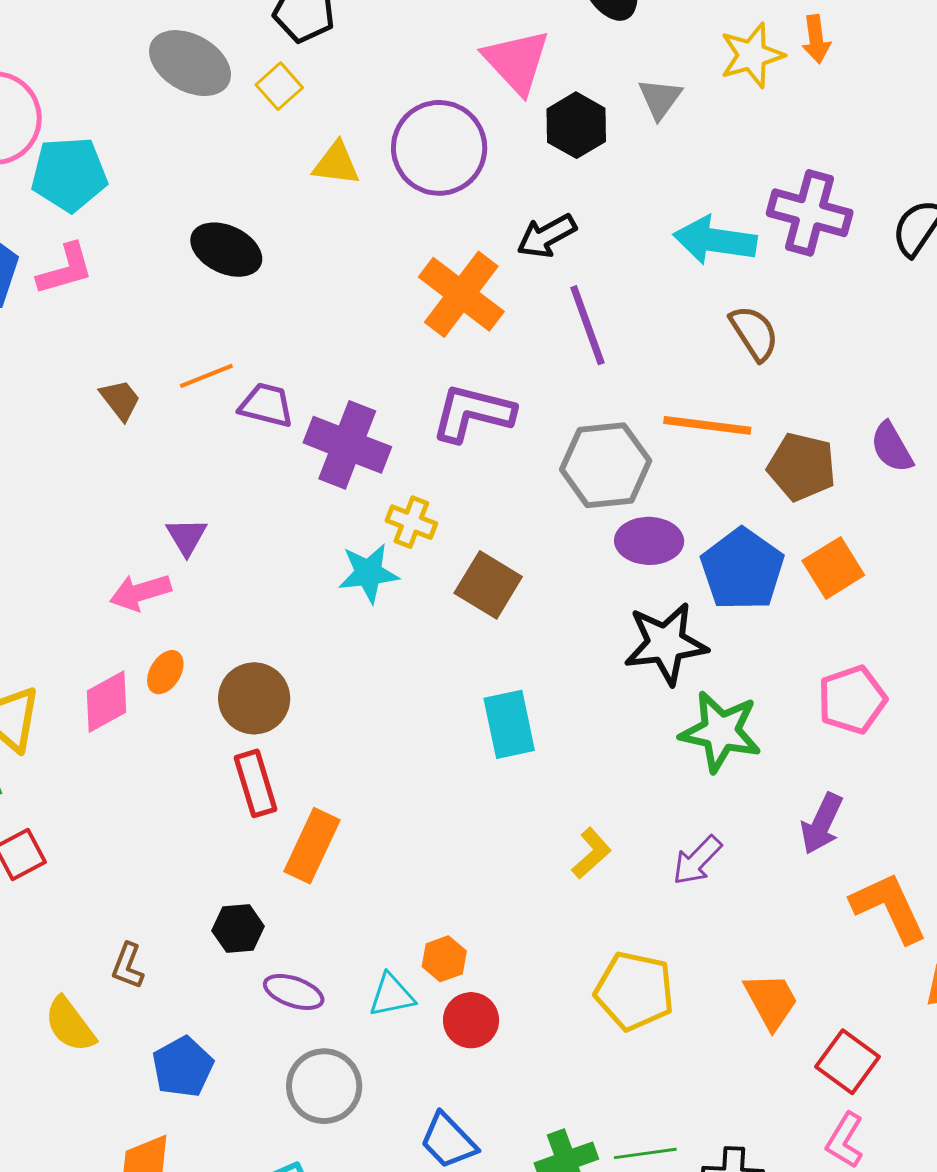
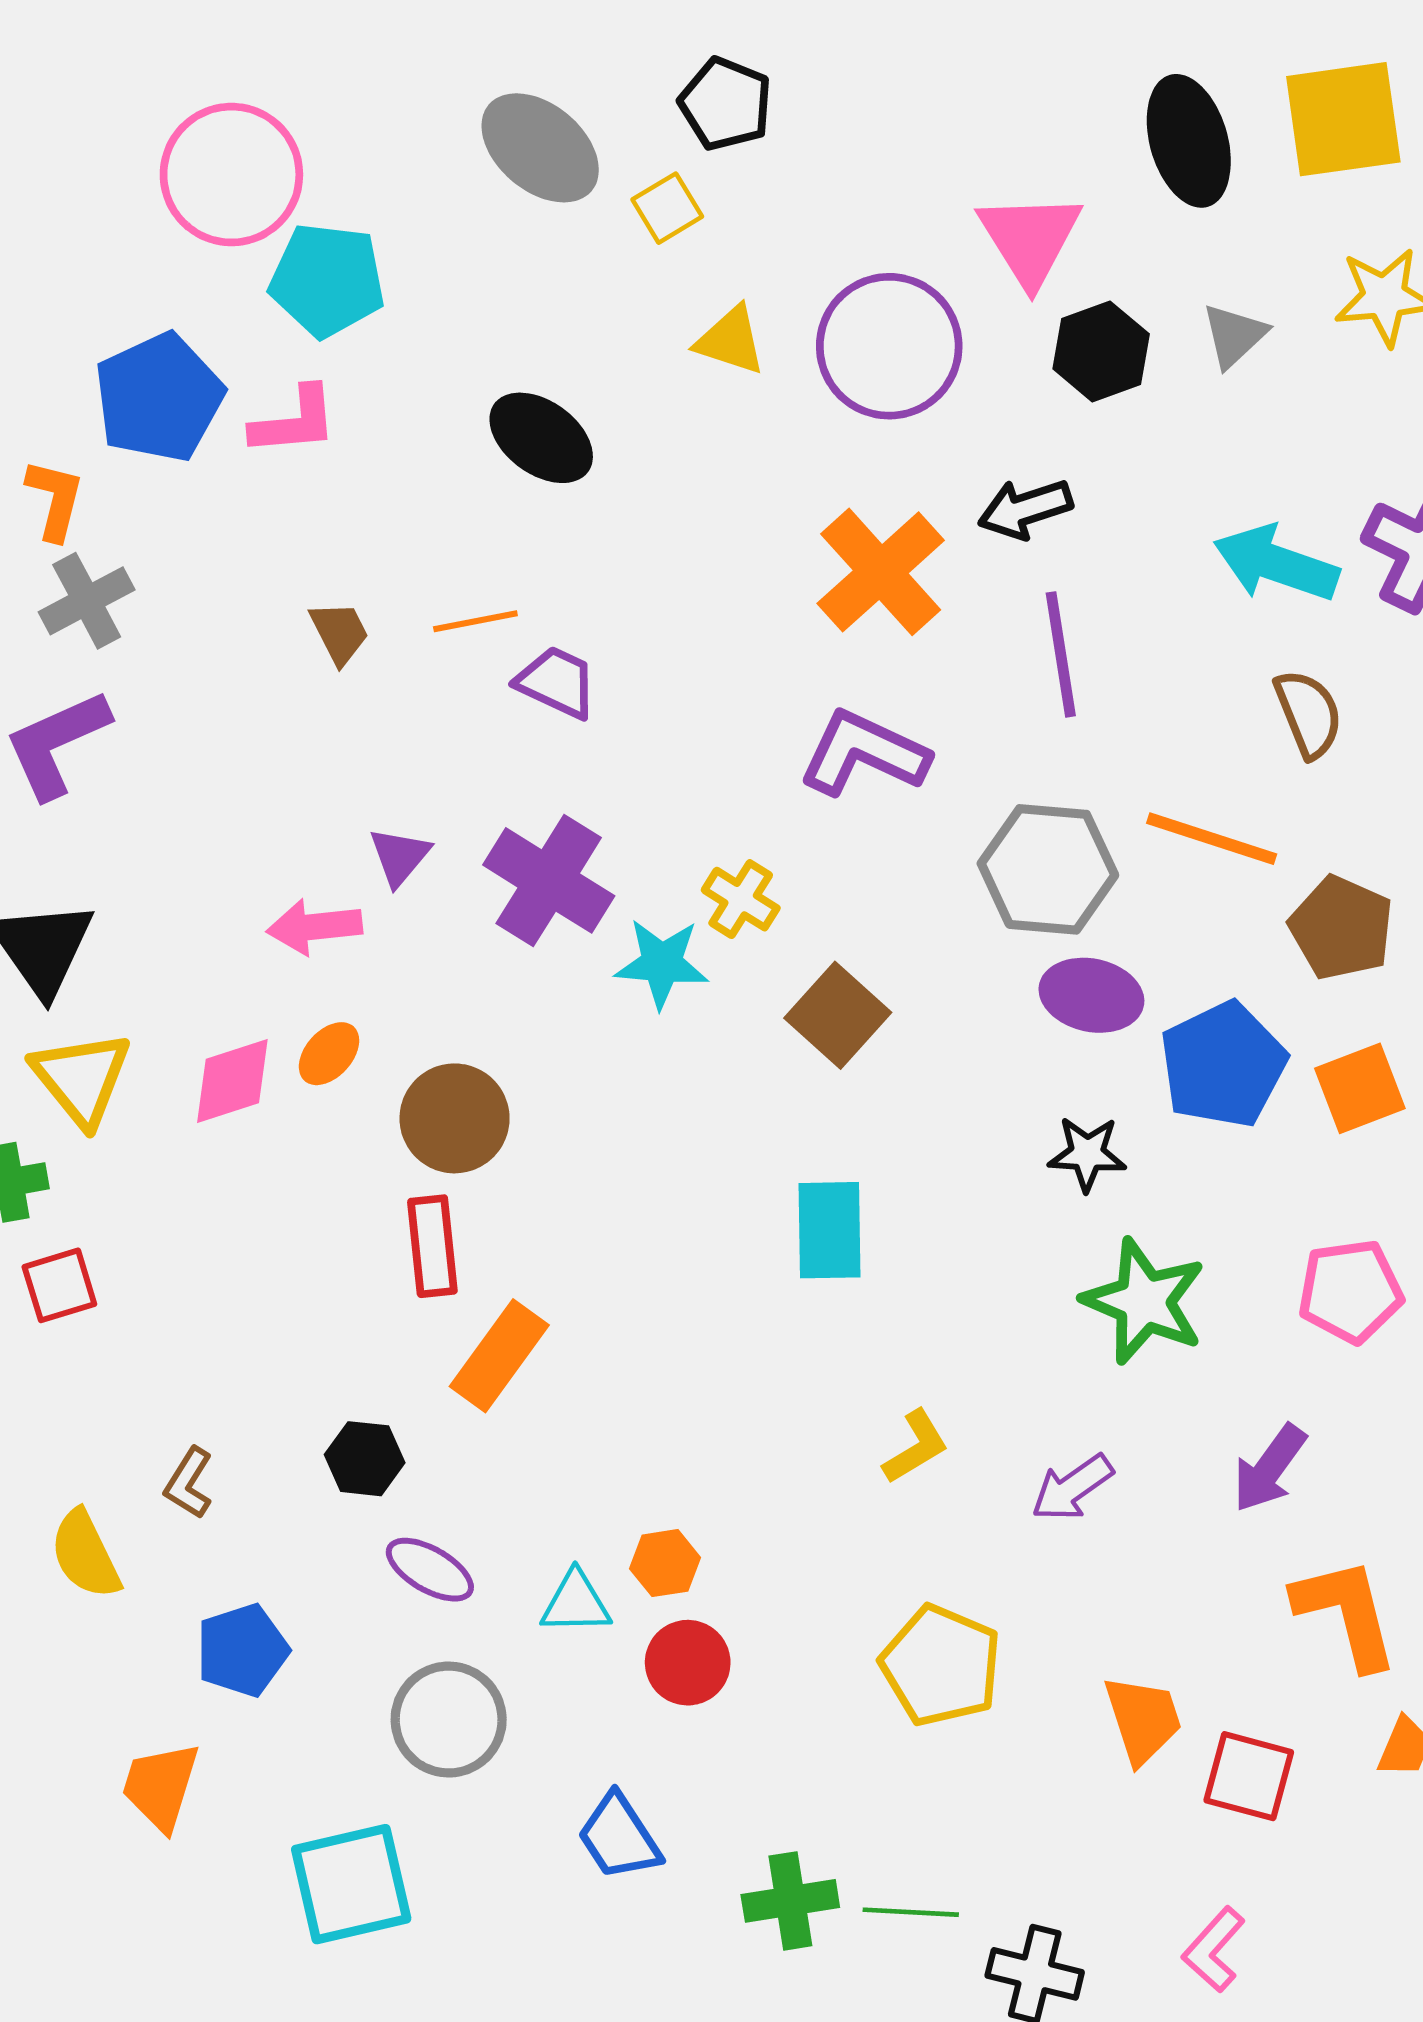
purple cross: (347, 445) -> (549, 880), moved
black star: (666, 644) -> (1087, 1154), size x0.6
red square: (848, 1062) -> (1249, 1776), moved, turned -32

